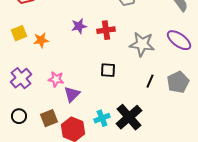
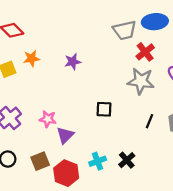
red cross: (106, 30) -> (145, 52), moved, turned -30
orange star: (41, 40) -> (32, 58), moved
black cross: (129, 117) -> (127, 160), size x0.6

